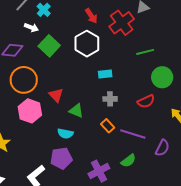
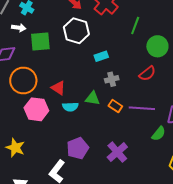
green square: (49, 46) -> (40, 42), turned -35
green line: (145, 52) -> (135, 26), turned -42
green triangle: (76, 111) -> (93, 98), moved
cyan semicircle: (65, 134) -> (70, 107), moved
green semicircle: (128, 161) -> (159, 134), moved

